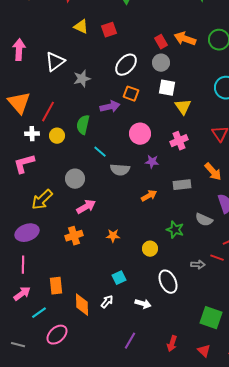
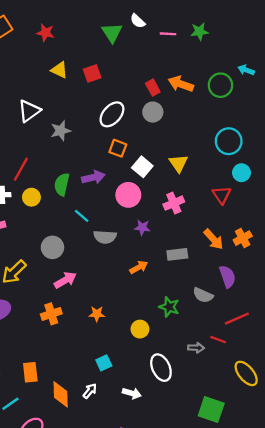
white square: (167, 88) -> (142, 167), moved, turned 30
purple arrow: (110, 107) -> (93, 177), moved

